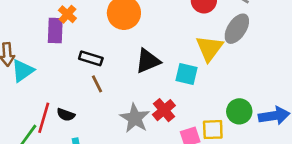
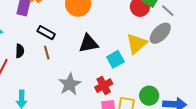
cyan square: (187, 74) -> (115, 59), turned 36
red cross: (164, 110) -> (104, 86), moved
black semicircle: (66, 115) -> (20, 51), moved, turned -120

